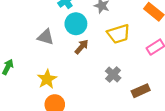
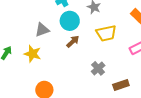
gray triangle: (46, 37) -> (42, 30), turned -42
yellow star: (47, 79) -> (33, 54), moved, turned -30

